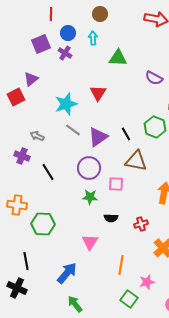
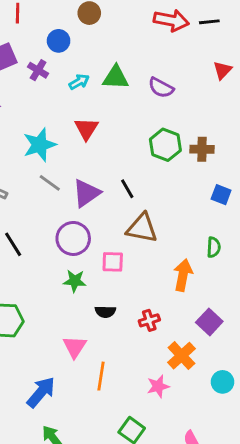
blue circle: (68, 33) -> (59, 41), moved
cyan arrow: (93, 38) -> (79, 82), moved, turned 64
purple semicircle: (154, 78) -> (161, 88), moved
green hexagon: (155, 127) -> (165, 145), moved
orange line: (121, 265) -> (101, 376), moved
pink star: (147, 282) -> (158, 386), moved

